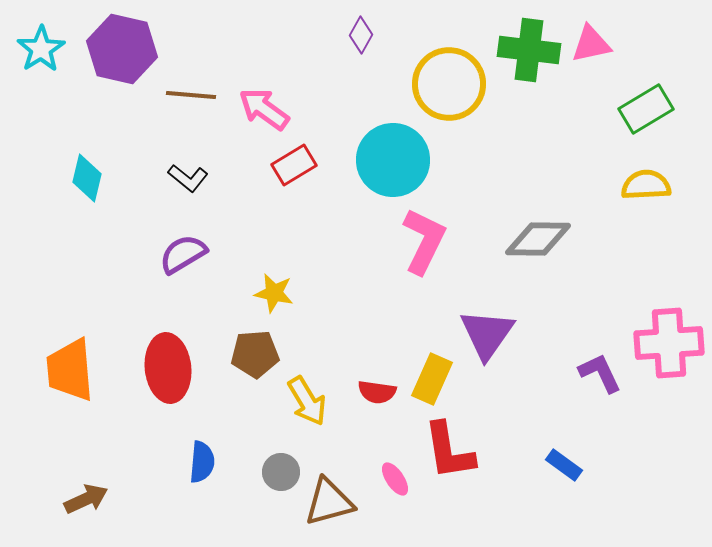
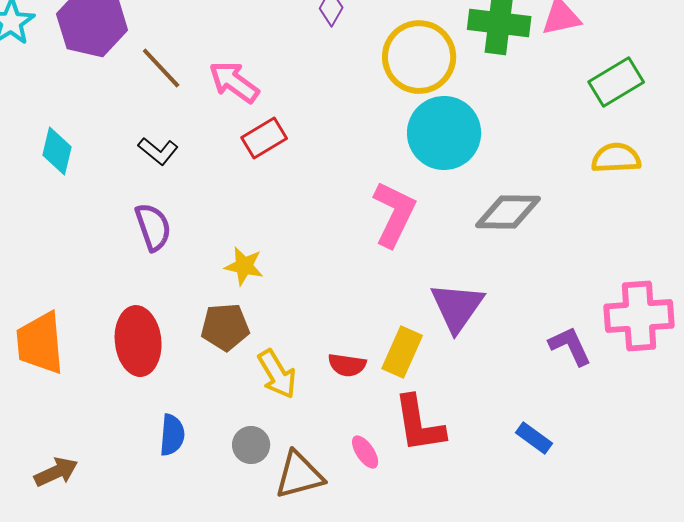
brown line: (191, 95) -> (161, 68), turned 42
cyan circle: (393, 160) -> (444, 133), moved
purple semicircle: (183, 254) -> (153, 227), turned 102

